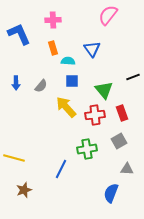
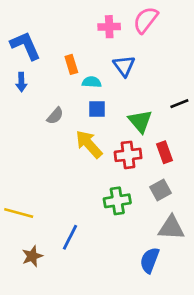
pink cross: (53, 20) -> (109, 27), moved
blue arrow: (16, 83) -> (21, 82), moved
blue line: (61, 169) -> (70, 237), moved
gray triangle: (127, 169) -> (171, 228), size x1.5

